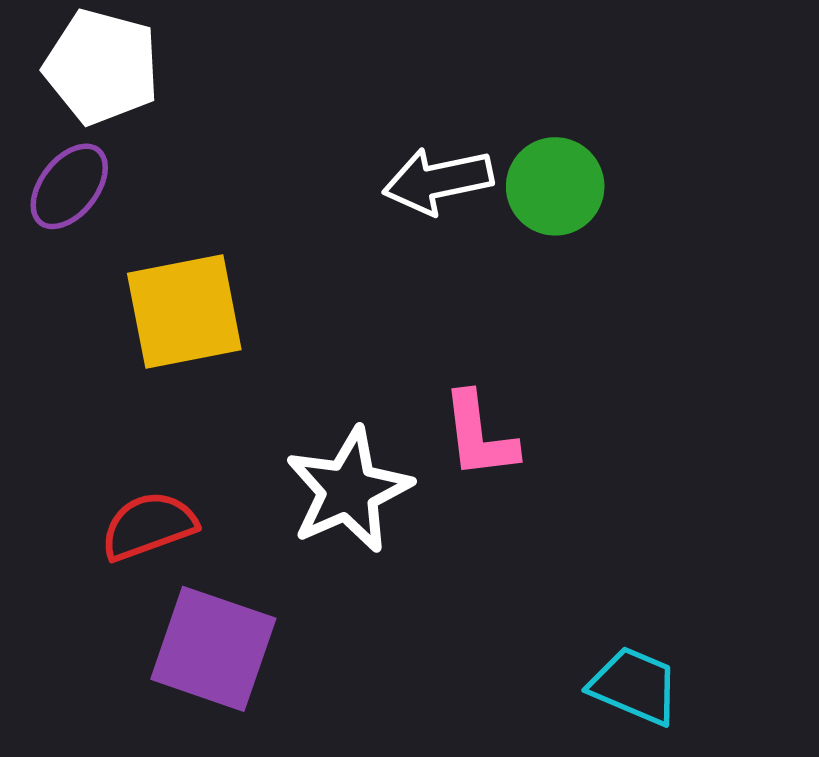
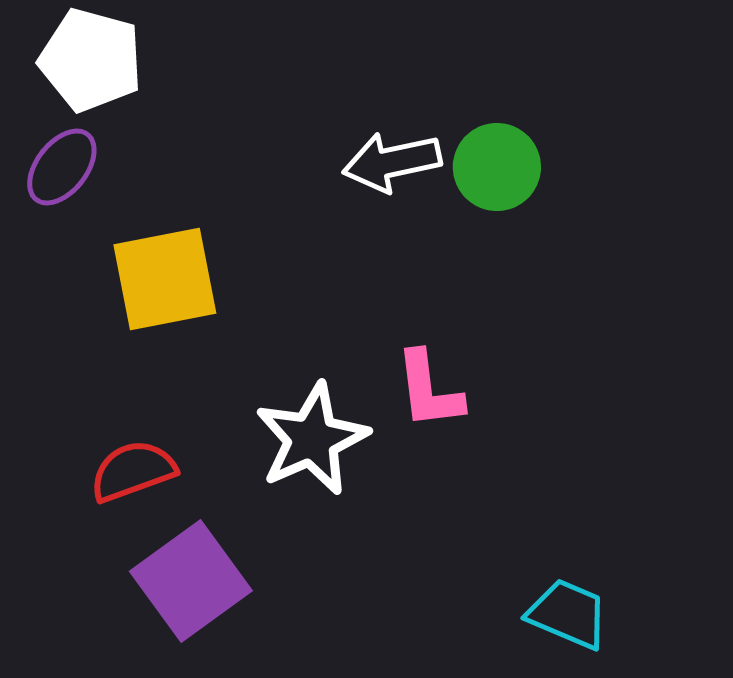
purple square: (213, 649) -> (191, 581), turned 35

